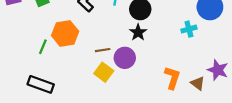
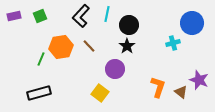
brown line: (103, 50) -> (89, 46), moved, turned 56
yellow square: (104, 72) -> (100, 93), moved
black rectangle: (41, 84) -> (39, 93), turned -35

